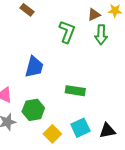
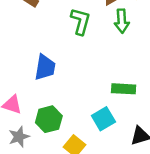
green rectangle: (75, 91) -> (124, 89), moved
cyan square: (80, 128) -> (103, 119), moved

